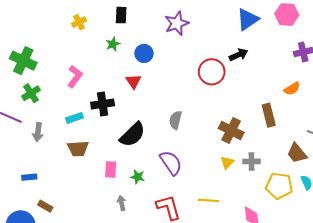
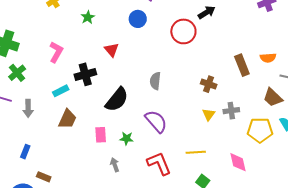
blue circle: (144, 53) -> (138, 19), moved
orange semicircle: (292, 89) -> (268, 58), moved, turned 35
brown cross: (231, 130) -> (209, 84), size x0.7
brown trapezoid: (78, 149) -> (67, 119), turned -55
blue rectangle: (29, 177) -> (25, 152), turned -56

